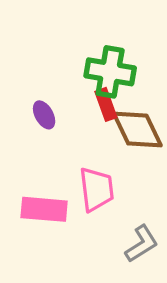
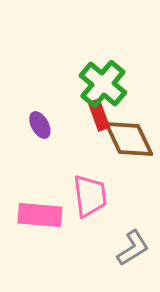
green cross: (110, 72) -> (103, 84), turned 30

